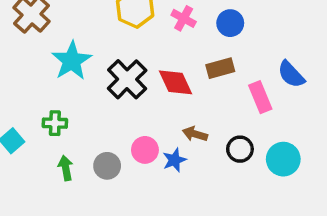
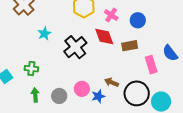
cyan star: (72, 61) -> (44, 34), size x0.6
red diamond: (175, 82) -> (104, 37), moved
black circle: (240, 149) -> (137, 93), size x1.6

